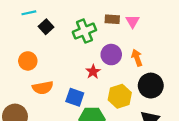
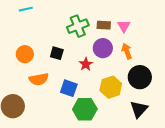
brown rectangle: (112, 19) -> (104, 25), moved
pink triangle: (133, 21) -> (124, 26), moved
black square: (46, 27) -> (57, 53), moved, turned -32

